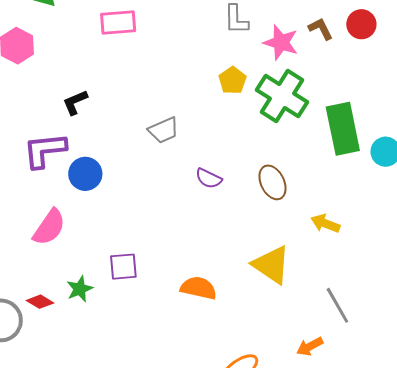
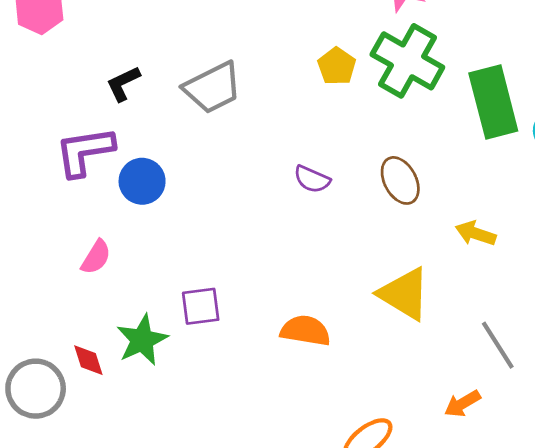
yellow pentagon: (232, 80) -> (337, 66), moved
gray trapezoid: (164, 130) -> (213, 88), moved, size x1.4
pink semicircle: (49, 227) -> (96, 257), size x0.7
green star: (80, 289) -> (142, 340), size x1.4
red diamond: (40, 302) -> (88, 360), turned 44

